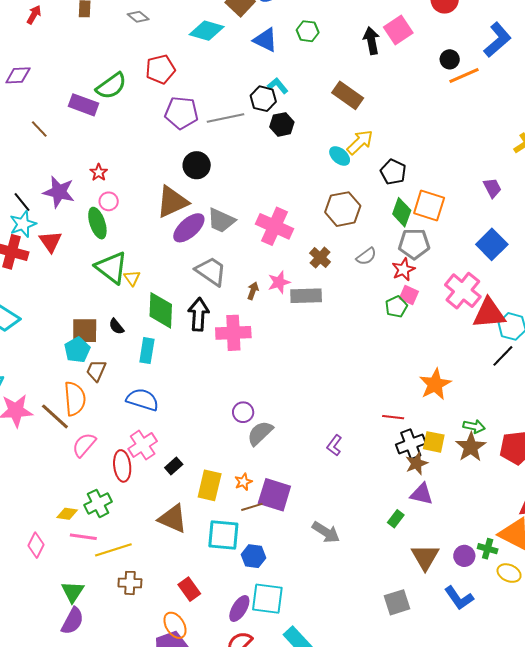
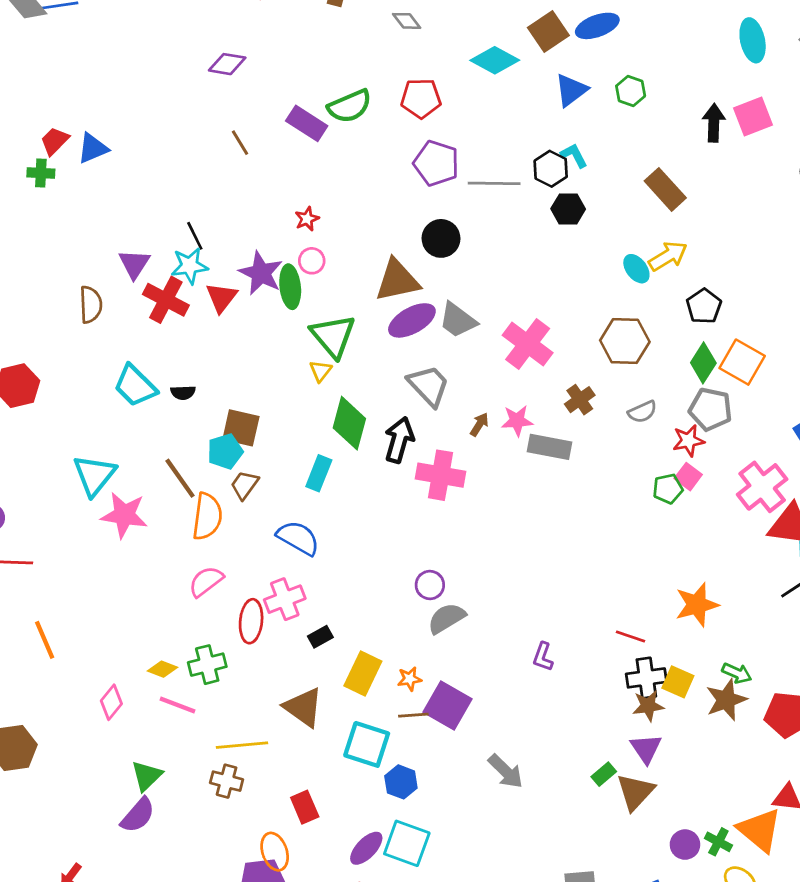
blue triangle: (265, 40) -> (571, 90), turned 44
purple star: (59, 192) -> (261, 273), moved
green triangle: (112, 268) -> (333, 336), moved
black semicircle: (116, 326) -> (183, 393), moved, turned -66
brown line: (55, 416) -> (180, 478), moved
purple L-shape: (334, 445) -> (543, 657), turned -30
purple triangle: (422, 494) -> (646, 749), turned 30
yellow line: (113, 550) -> (242, 745), moved
brown triangle: (425, 557) -> (635, 792), moved

